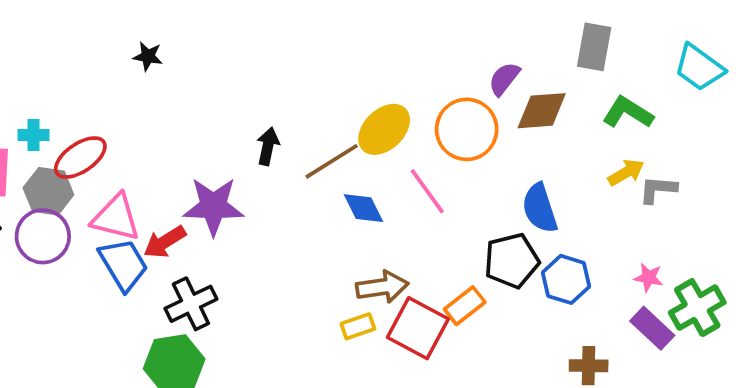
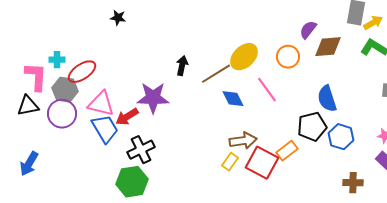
orange circle: (467, 129) -> (288, 57), size x0.7
yellow arrow: (626, 173) -> (373, 23), moved
yellow rectangle: (358, 326) -> (230, 162), turned -36

